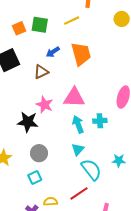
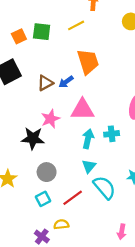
blue arrow: (53, 52) -> (66, 82), moved
pink star: (45, 105) -> (50, 119), turned 30
cyan arrow: (78, 124) -> (88, 139), turned 36
red line: (79, 193) -> (73, 198), moved

